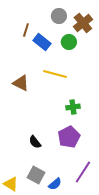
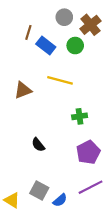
brown triangle: (21, 83) -> (23, 90), turned -48
purple pentagon: (69, 137) -> (88, 152), moved
black semicircle: (35, 142) -> (38, 145), moved
purple line: (83, 172) -> (90, 187), turned 30

